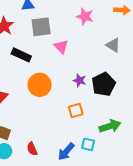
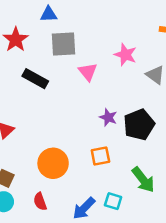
pink star: (85, 16) -> (125, 55), moved
orange circle: (40, 85) -> (53, 163), moved
green arrow: (110, 126) -> (143, 180), turned 65

